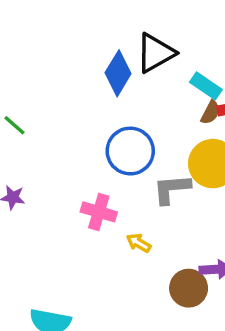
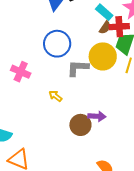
pink cross: (99, 212) -> (21, 72), moved

